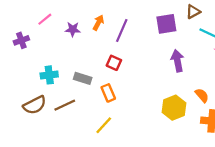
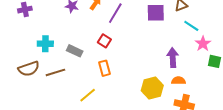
purple arrow: (177, 61) -> (173, 58), moved
orange rectangle: (108, 93) -> (105, 68), moved
orange semicircle: (202, 95) -> (179, 81), turned -56

